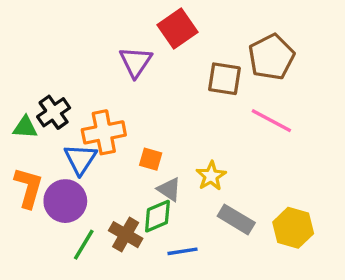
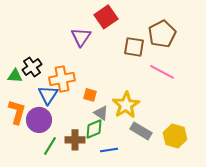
yellow star: (211, 176) -> (126, 105), size x1.5
brown cross: (126, 235) -> (75, 140), turned -30

